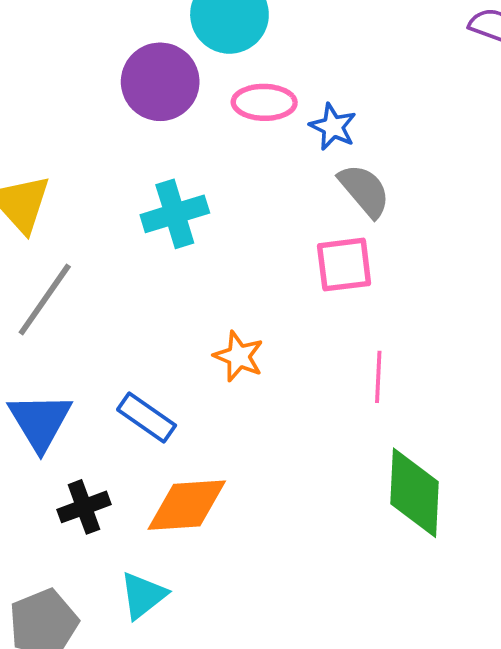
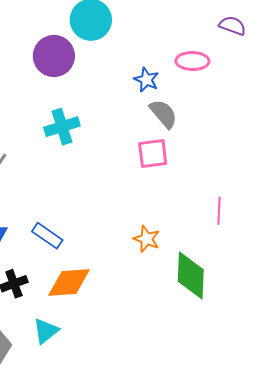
pink ellipse: (264, 102) -> (192, 61), moved
orange star: (239, 356) -> (147, 239), moved
pink line: (378, 377) -> (219, 211), moved

